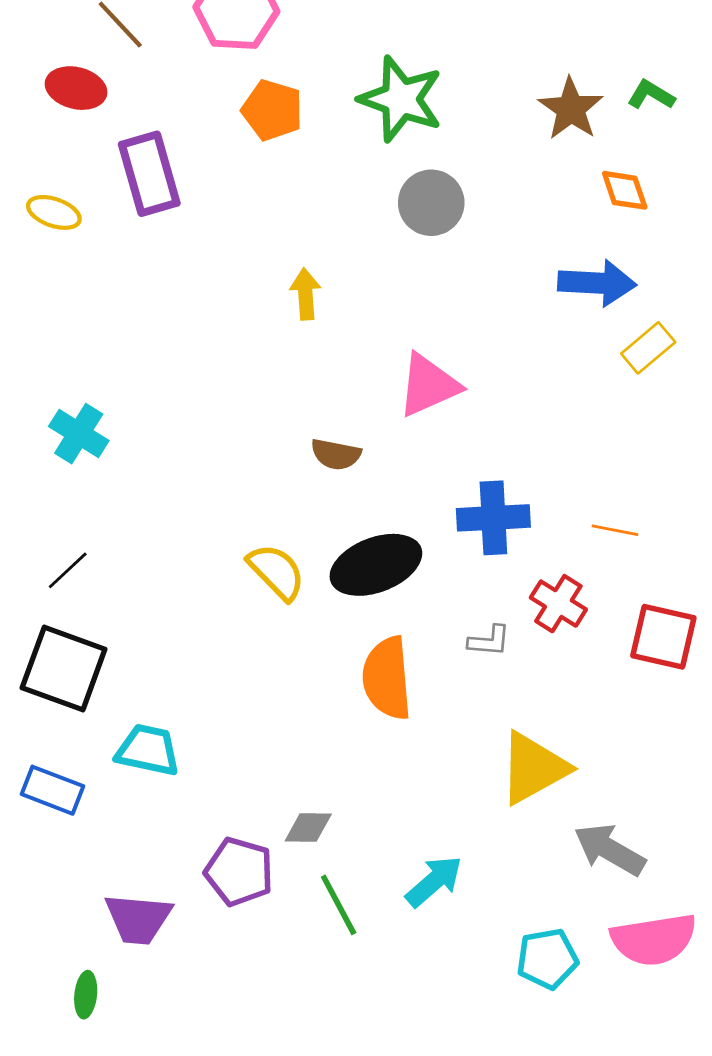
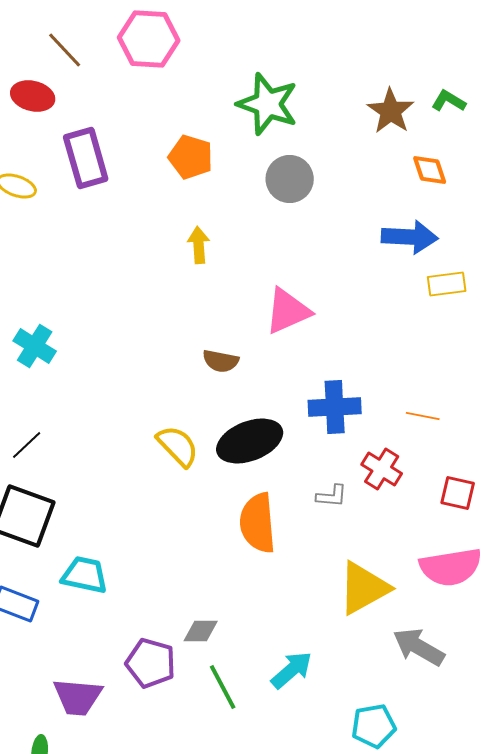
orange pentagon: (272, 110) -> (191, 157), moved
yellow rectangle: (648, 348) -> (447, 284), turned 33
red square: (663, 637) -> (458, 493), size x0.7
pink semicircle: (654, 939) -> (451, 567), moved

